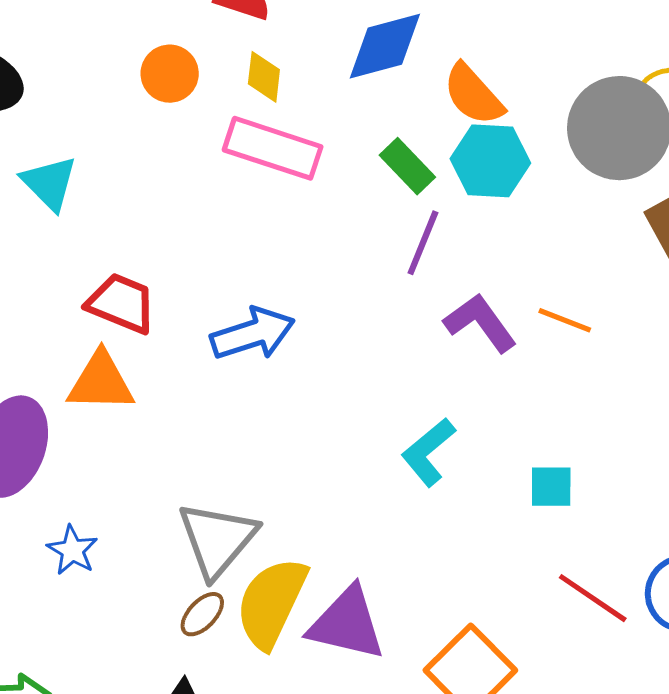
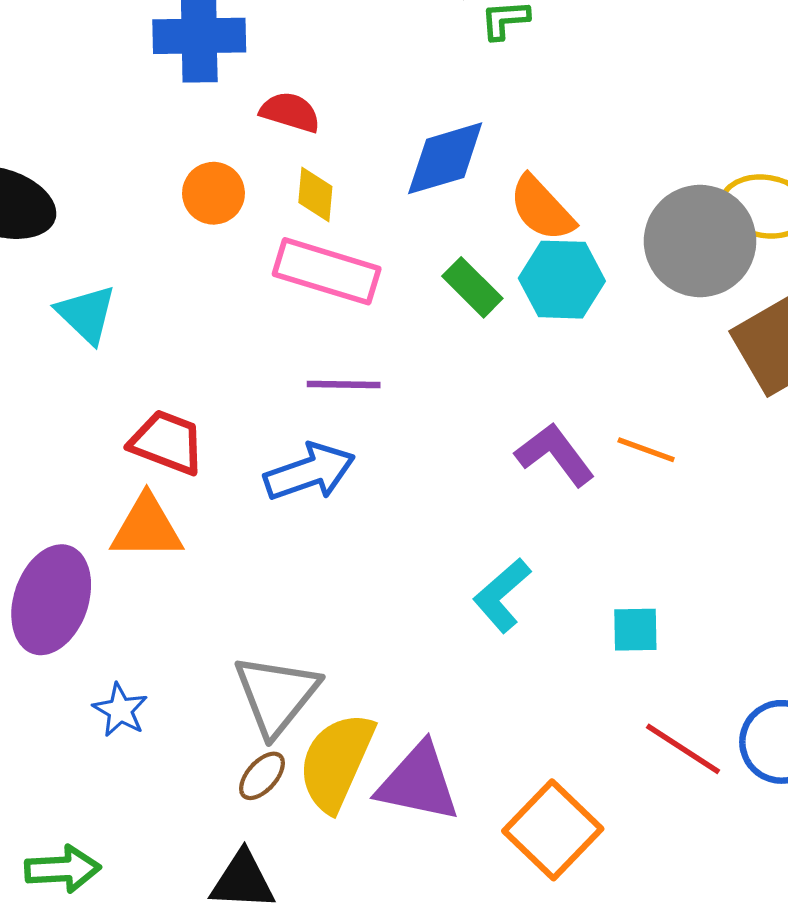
purple line: (423, 243) -> (344, 384), moved, turned 70

